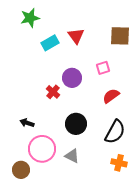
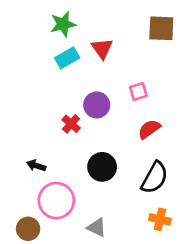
green star: (30, 18) -> (63, 24), moved
brown square: (120, 36) -> (161, 28), moved
gray triangle: (72, 156) -> (97, 227), moved

